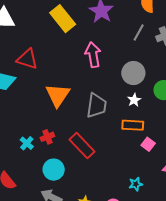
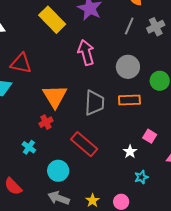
white star: (134, 100) -> (130, 152), moved
orange rectangle: (133, 125) -> (129, 100), moved
red cross: (47, 137) -> (46, 122), moved

